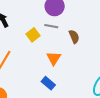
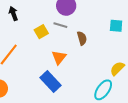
blue rectangle: (48, 83) -> (51, 82), size x1.5

